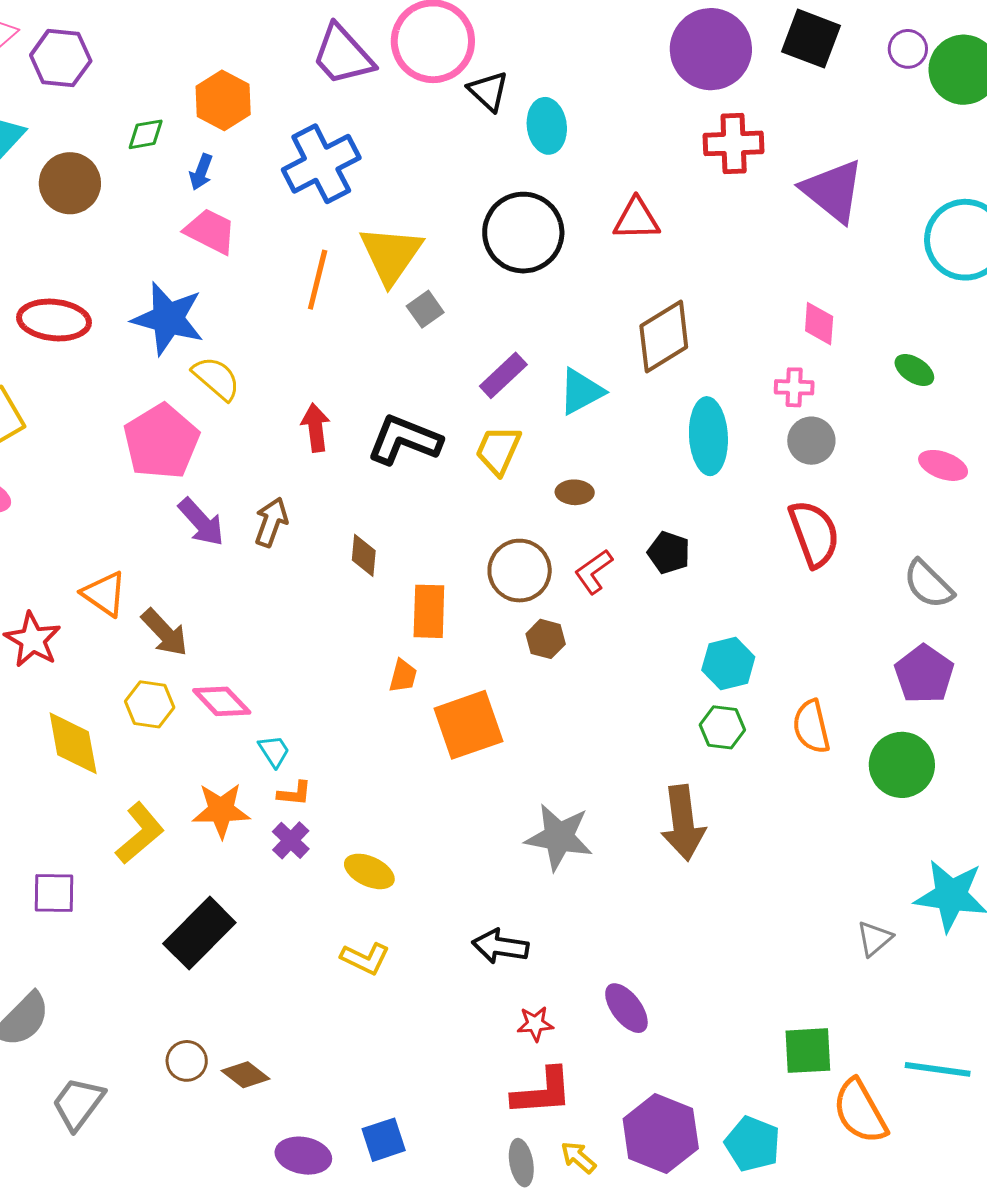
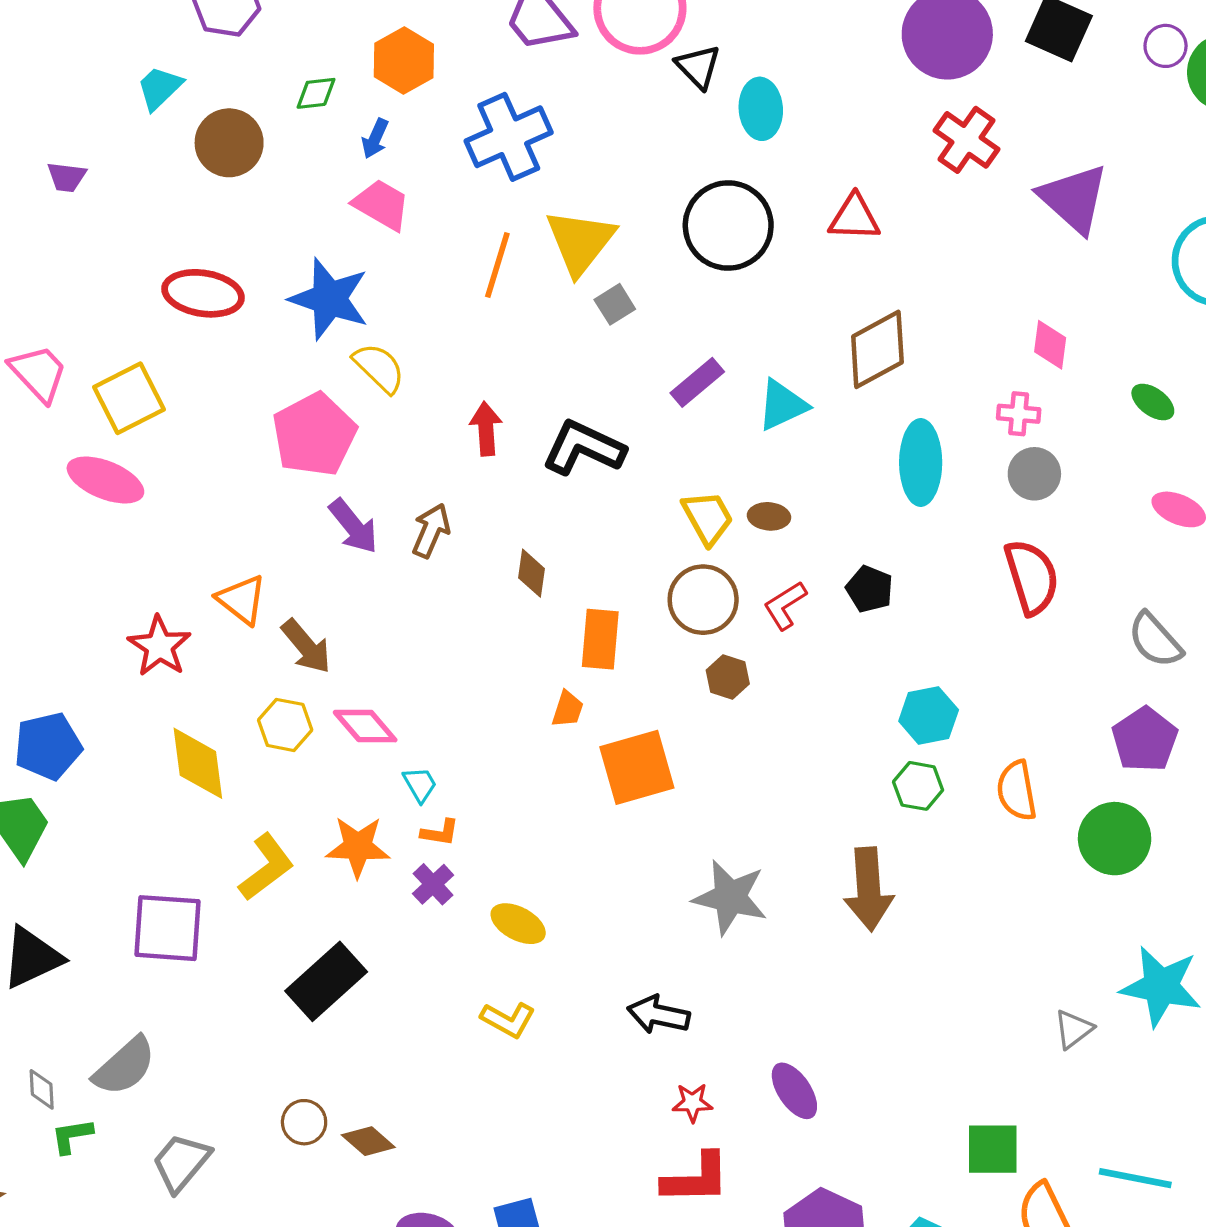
red cross: (734, 143) -> (967, 140), turned 34
yellow trapezoid: (498, 450) -> (708, 518), moved, turned 124
purple square: (54, 893) -> (168, 928), size x1.5

